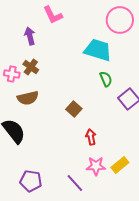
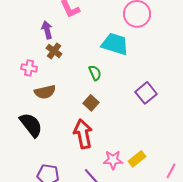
brown cross: (31, 67) -> (54, 51), moved
green semicircle: (106, 79) -> (95, 73), moved
red arrow: (91, 137) -> (83, 134), moved, size x1.8

